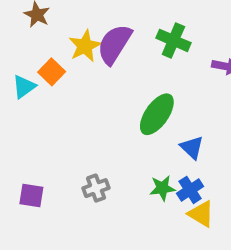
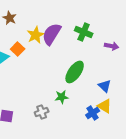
blue triangle: (192, 147) -> (105, 86), moved
green star: (162, 188) -> (62, 97), moved
yellow triangle: (201, 214) -> (105, 106), moved

